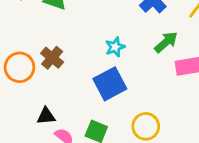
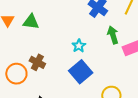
green arrow: (166, 42) -> (113, 35), turned -54

